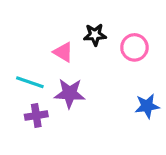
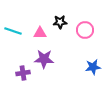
pink triangle: (63, 52) -> (40, 33), turned -32
cyan line: (30, 82) -> (13, 31), moved

